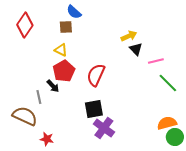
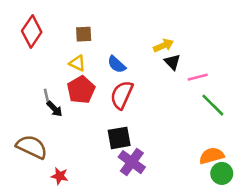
blue semicircle: (74, 12) -> (117, 64), moved
black arrow: (53, 86) -> (54, 109), moved
gray line: (39, 97) -> (47, 97), moved

